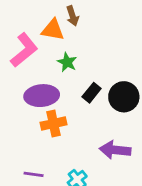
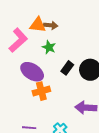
brown arrow: (72, 16) -> (51, 25), moved, turned -64
purple ellipse: (42, 96) -> (32, 72), turned 40

